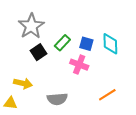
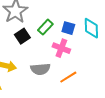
orange line: (107, 95) -> (68, 77), moved
gray semicircle: (57, 99) -> (40, 69), moved

